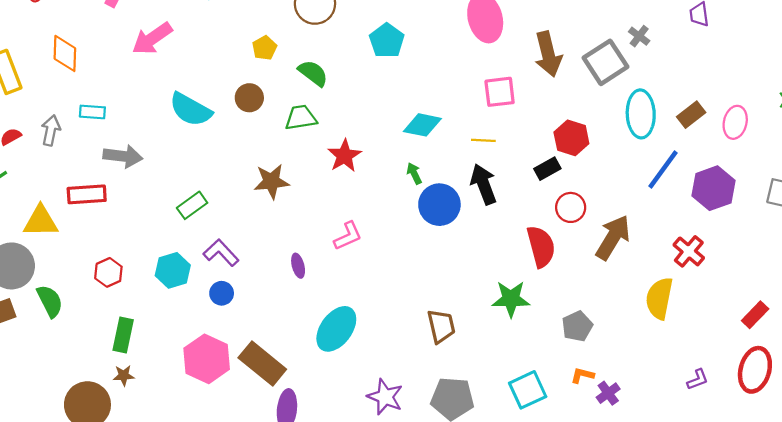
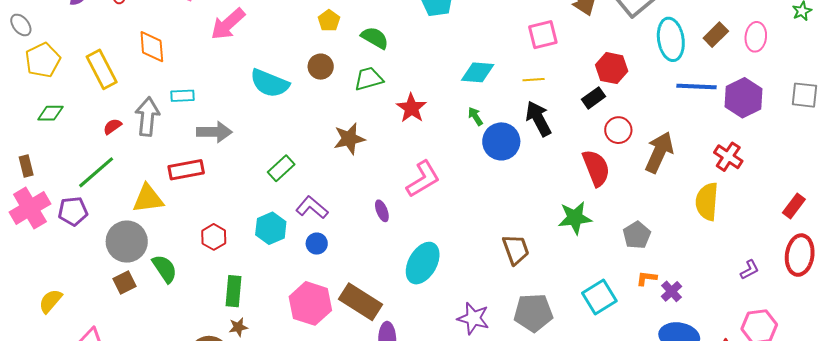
gray arrow: (51, 130) -> (147, 117), size x1.4
blue line: (663, 170) -> (697, 86), turned 63
pink L-shape: (348, 236) -> (423, 179), size x1.4

